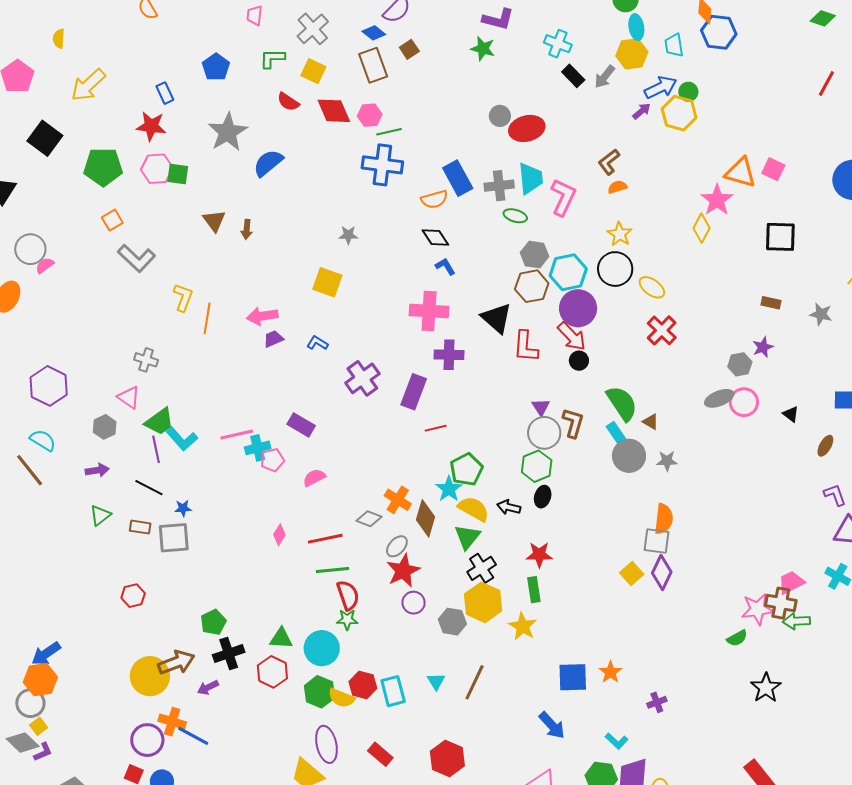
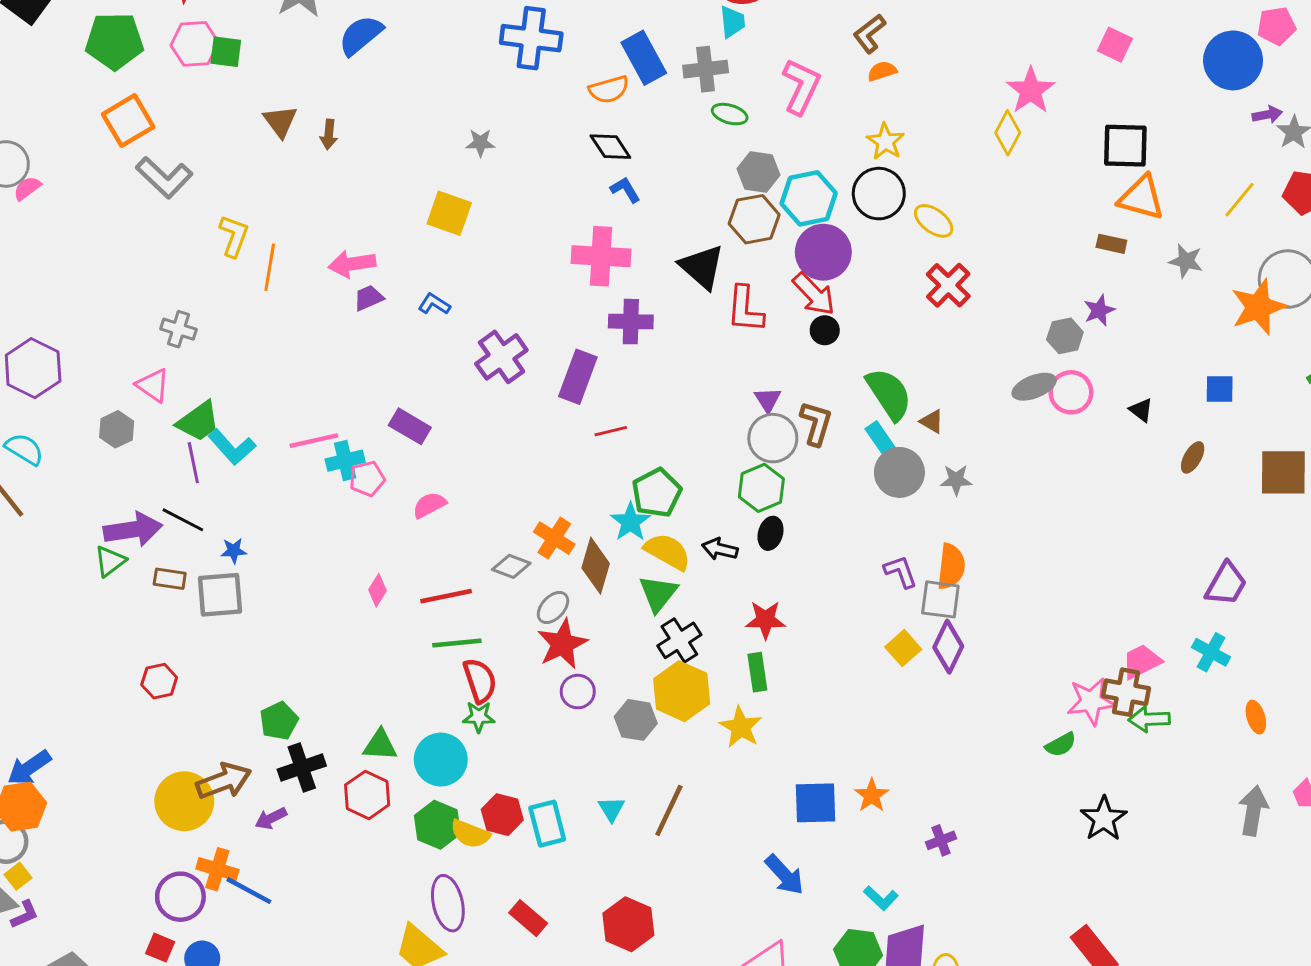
orange triangle: (741, 173) -> (1141, 198), moved
cyan trapezoid: (530, 178) -> (732, 22), moved, size x0.7
orange square: (112, 220) -> (128, 121), size x1.6
purple arrow: (97, 470) -> (133, 530), moved, size x1.6
purple L-shape: (835, 495) -> (901, 572), moved

